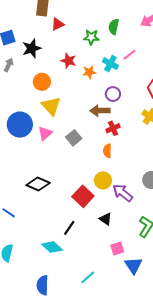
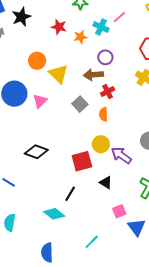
orange circle: (42, 82) -> (37, 61), moved
yellow triangle: (51, 106) -> (58, 74), moved
gray square: (74, 138) -> (80, 104), moved
red square: (83, 196) -> (82, 161), turned 35

